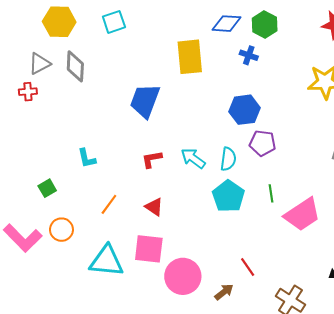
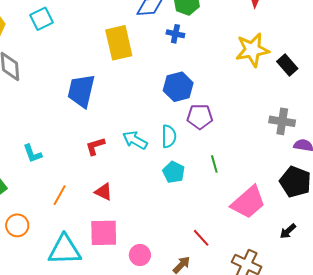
cyan pentagon: (228, 196) -> (174, 172), size x0.7
pink trapezoid: (302, 214) -> (248, 202), moved
pink circle: (183, 276) -> (140, 255), size x0.6

